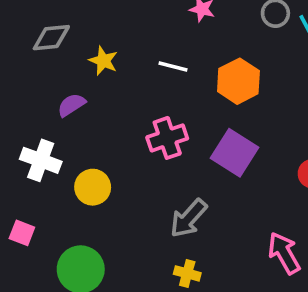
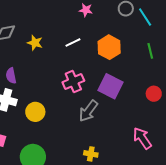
white line: (173, 66) -> (73, 42), turned -35
purple semicircle: (71, 105) -> (11, 76), moved, turned -63
gray arrow: (188, 218) -> (88, 111), moved

